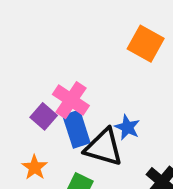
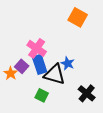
purple square: (44, 116) -> (22, 66), moved
orange star: (35, 167) -> (11, 73), moved

